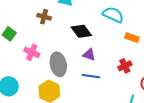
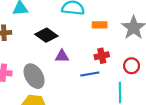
red cross: (125, 66) -> (102, 56), turned 32
blue line: (91, 76) -> (90, 74), moved

